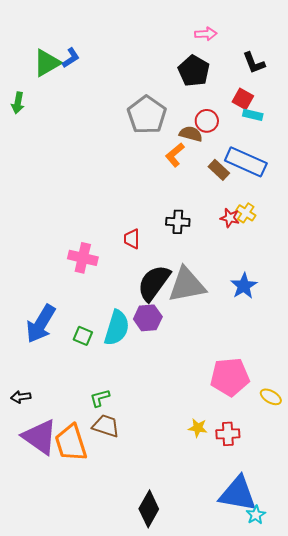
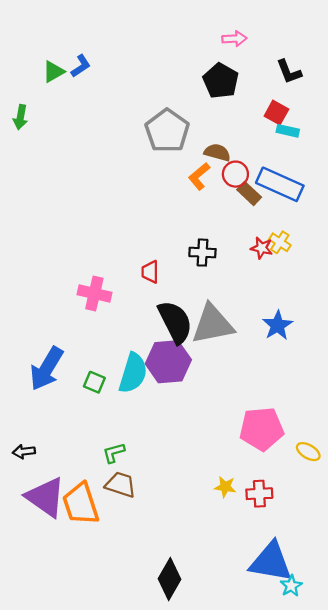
green triangle: (47, 63) -> (53, 72), size x0.7
red circle: (207, 121) -> (235, 174), moved
black semicircle: (154, 283) -> (175, 322), turned 117
purple hexagon: (148, 318) -> (168, 362), size x1.4

